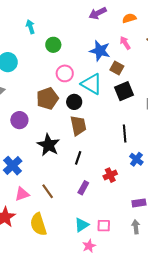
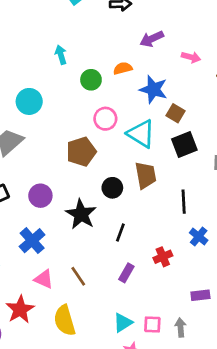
orange semicircle: (129, 18) -> (123, 68), moved
pink arrow: (125, 43) -> (191, 57), moved, turned 136
black circle: (74, 102) -> (112, 188), moved
purple circle: (19, 120) -> (40, 196), moved
brown trapezoid: (78, 126) -> (146, 175), moved
pink triangle: (22, 194) -> (44, 279), turned 42
gray arrow: (136, 227) -> (180, 327), moved

